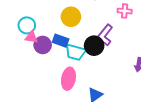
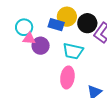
blue rectangle: (61, 41) -> (56, 25), moved
black circle: (94, 46) -> (87, 23), moved

